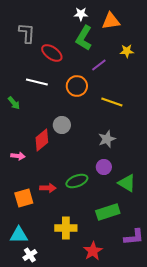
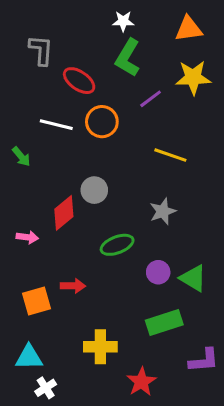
orange triangle: (111, 21) -> (189, 29), moved
yellow star: (127, 51) -> (193, 78), size x1.6
orange circle: (77, 86) -> (102, 122), moved
purple circle: (104, 167) -> (158, 272), moved
green ellipse: (77, 181) -> (117, 245), moved

